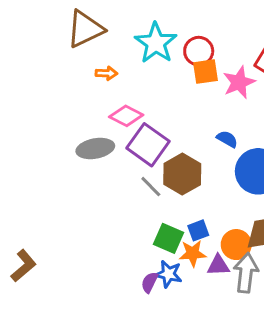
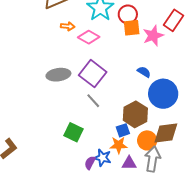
pink diamond: (126, 116) -> (89, 37), moved
brown hexagon: (182, 174) -> (135, 114), moved
green square: (169, 238) -> (74, 132), moved
purple triangle: (218, 265) -> (129, 163), moved

